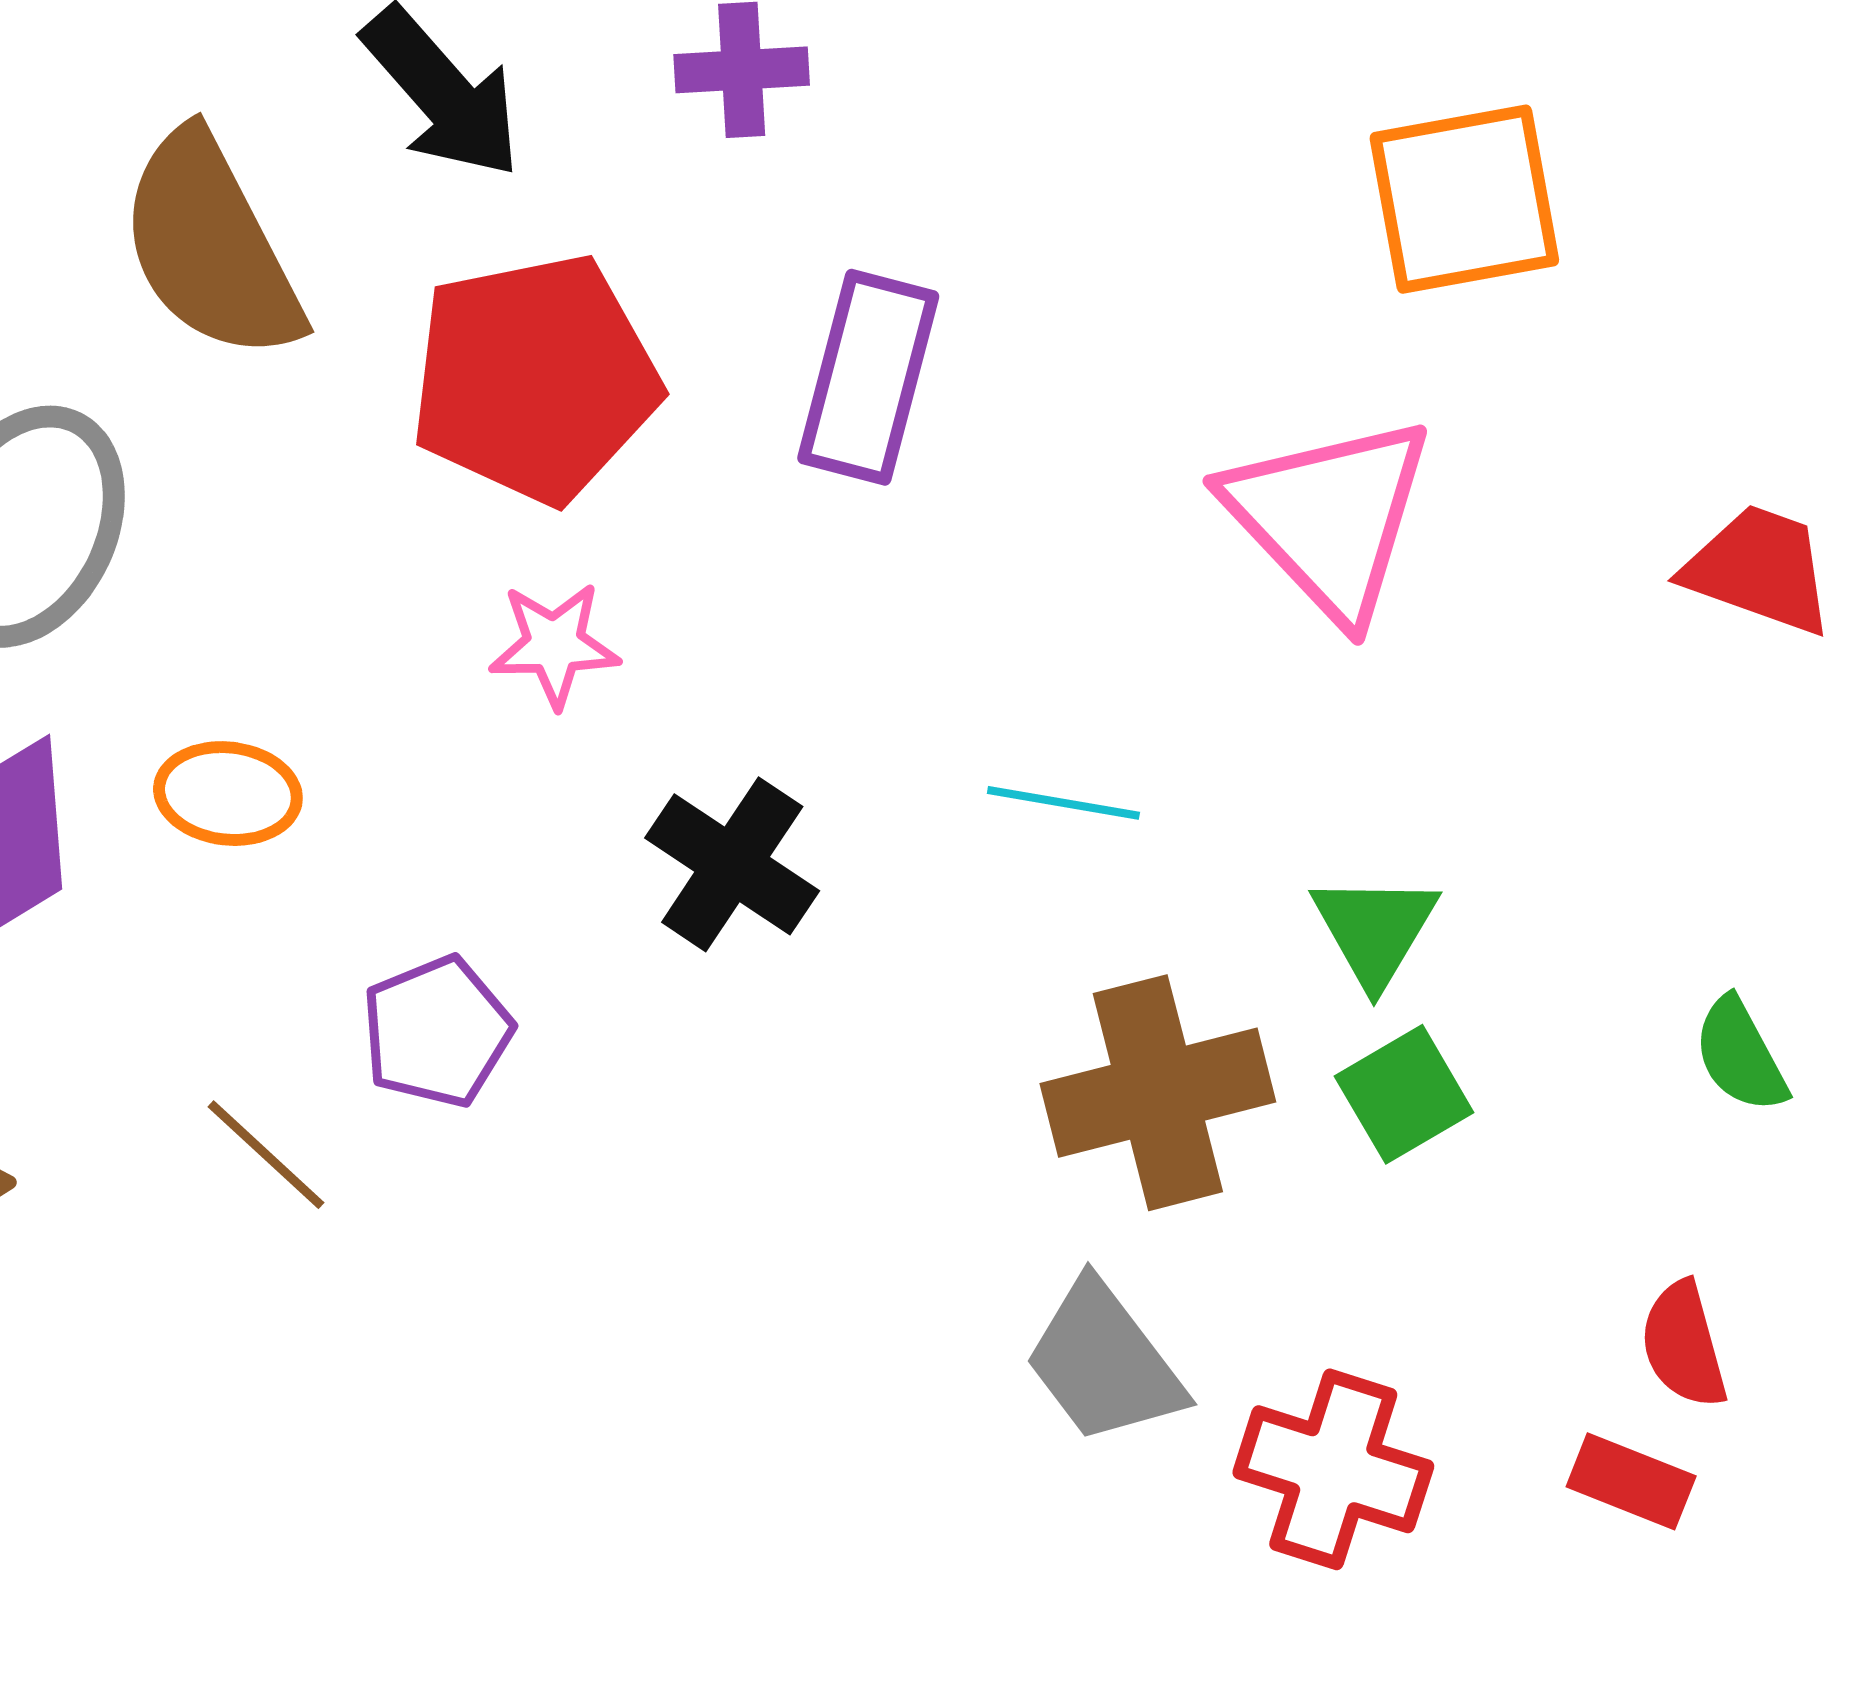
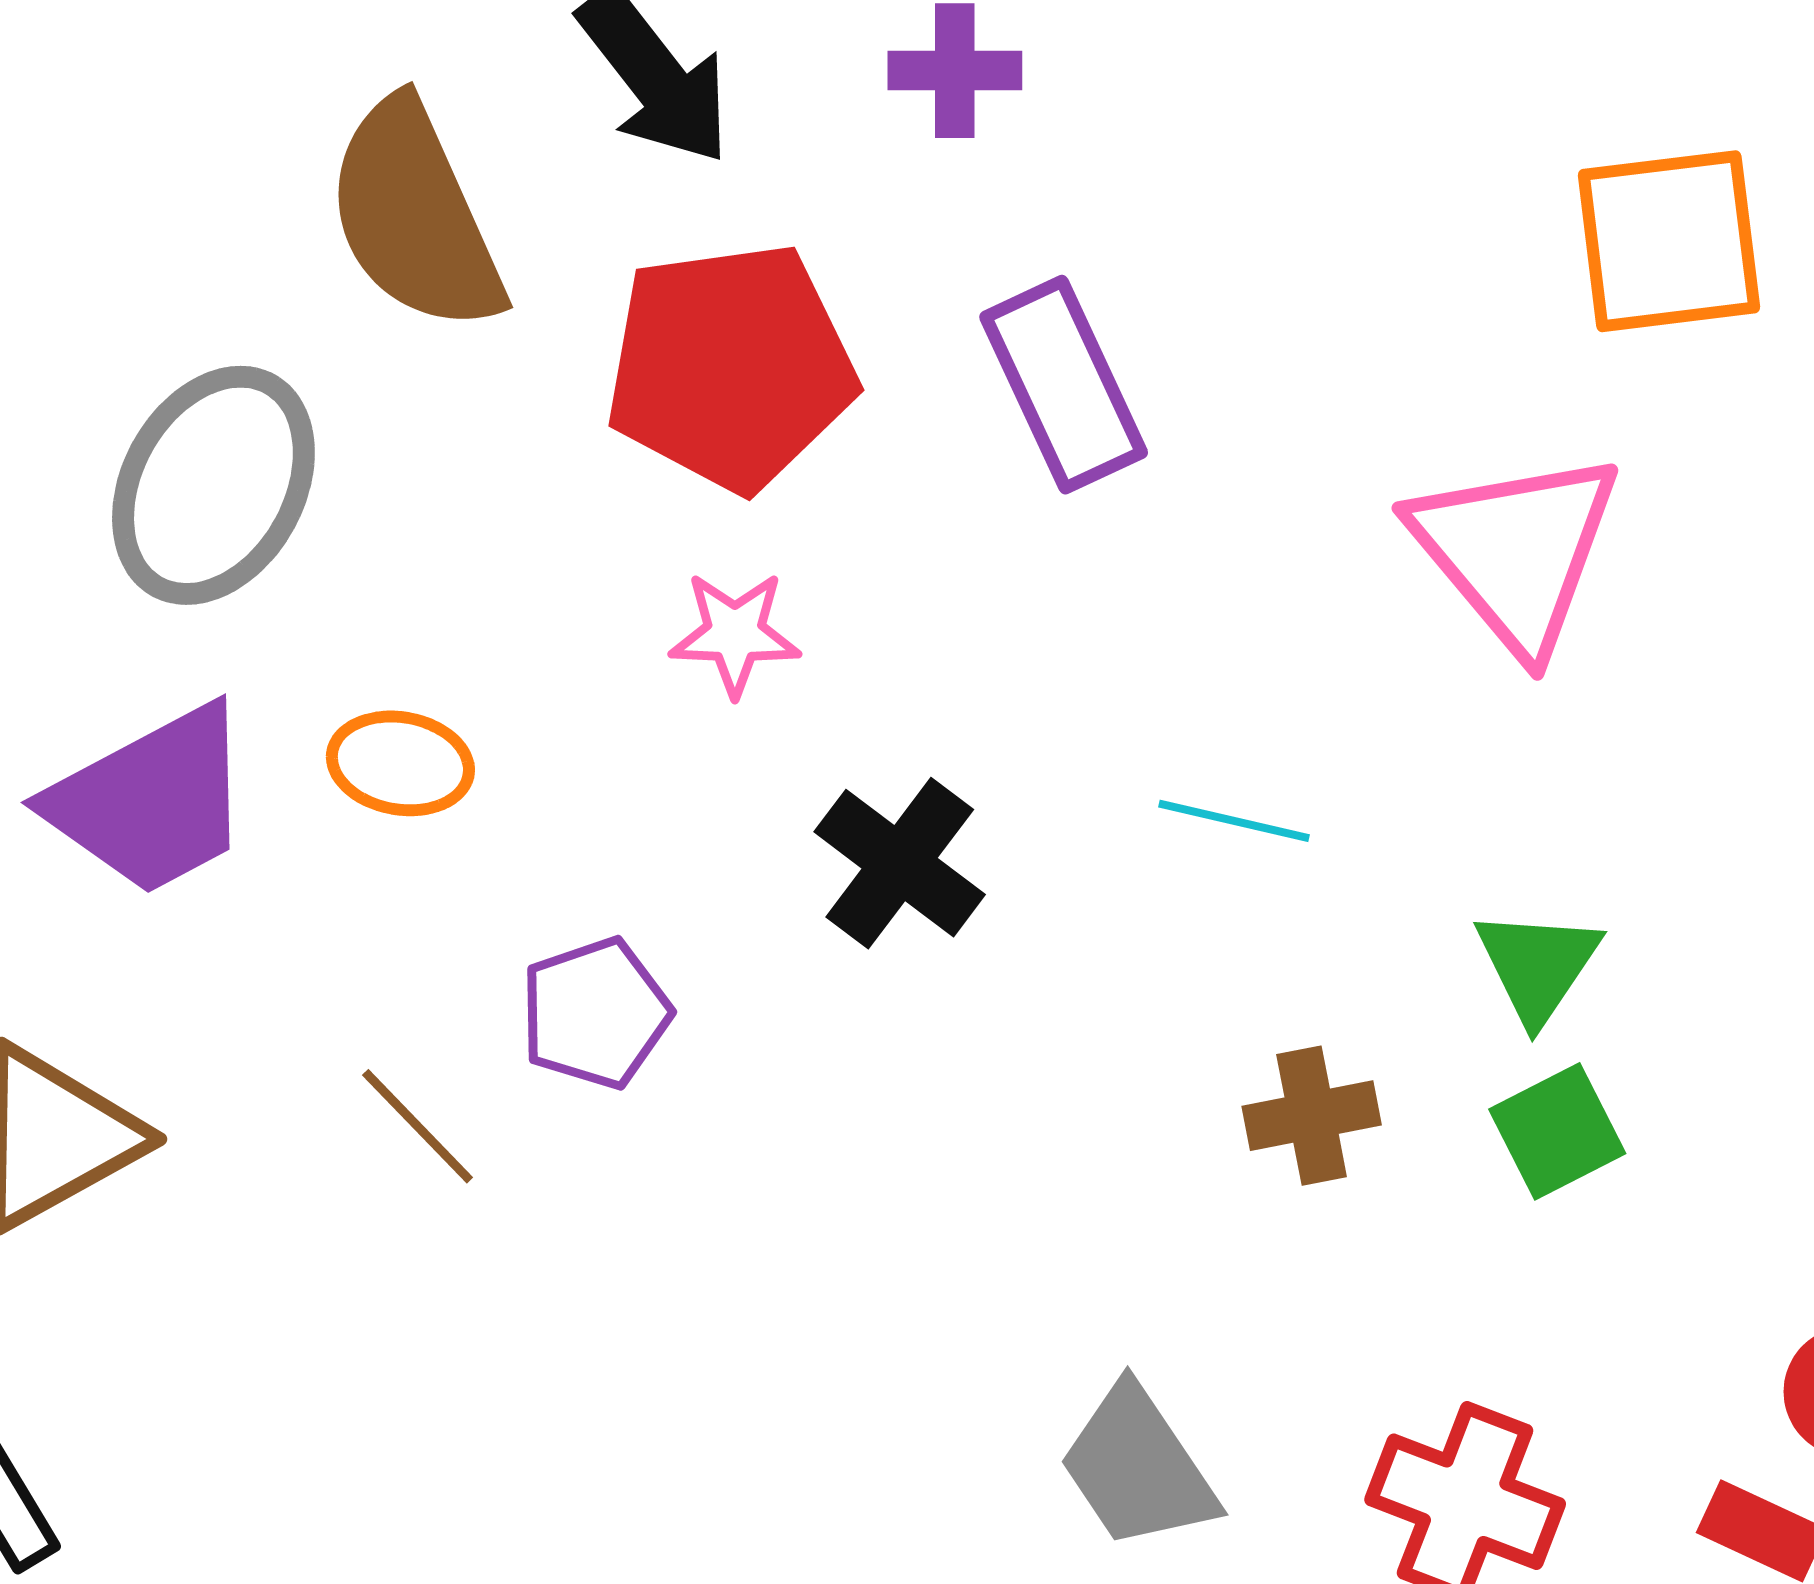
purple rectangle: (868, 377) -> (1064, 385), turned -43
brown cross: (1158, 1093) -> (1312, 1116), size x0.6
gray trapezoid: (1104, 1362) -> (1138, 1467), moved

